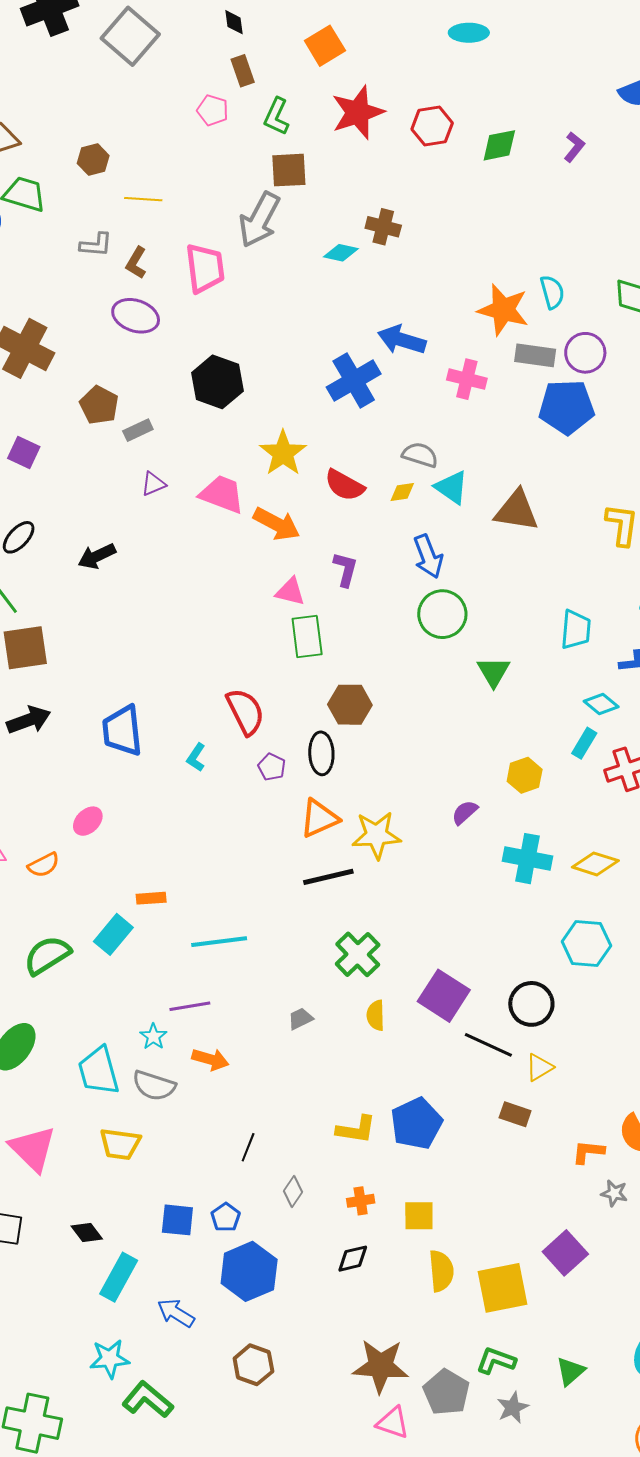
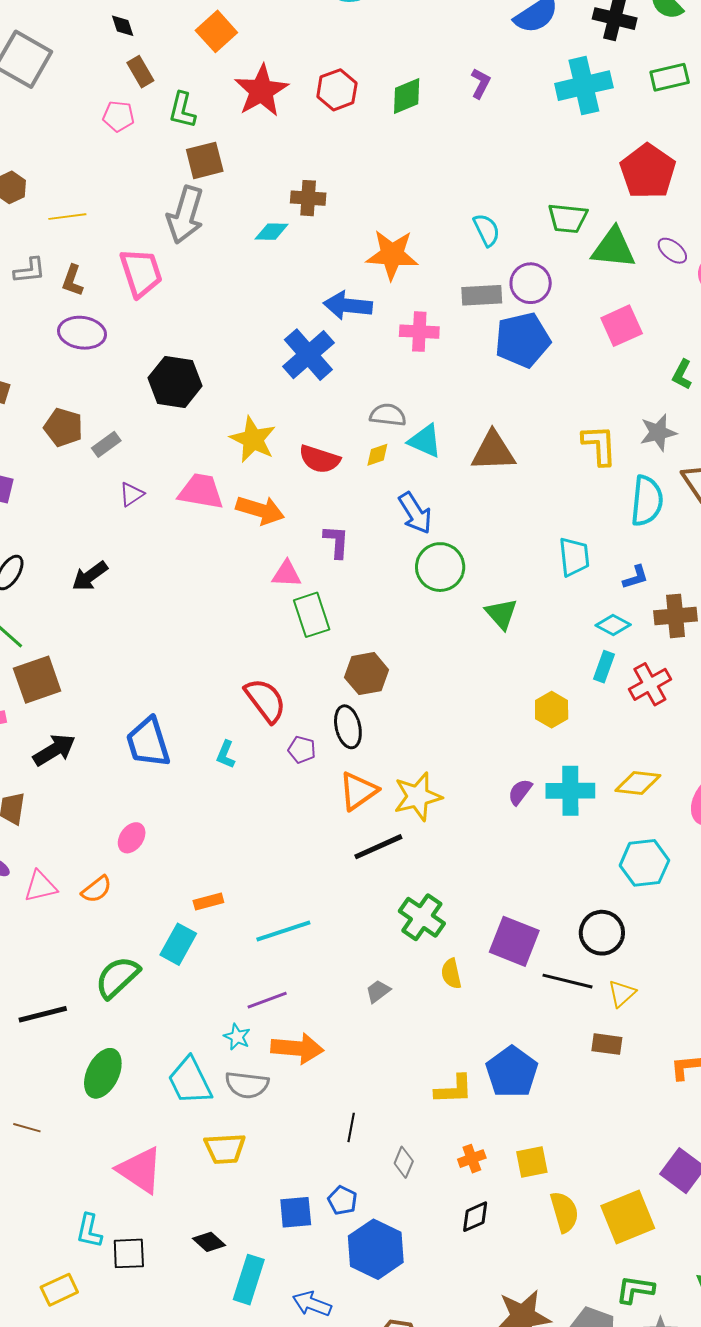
orange star: (503, 310) -> (392, 255), moved
purple semicircle: (465, 812) -> (520, 792), moved
orange arrow: (210, 1059) -> (297, 1048), size x1.4

